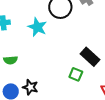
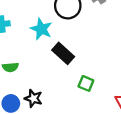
black rectangle: (90, 57) -> (63, 53), moved

